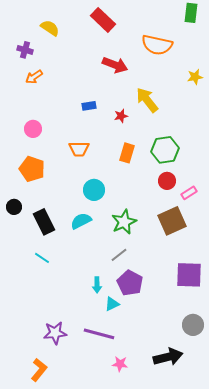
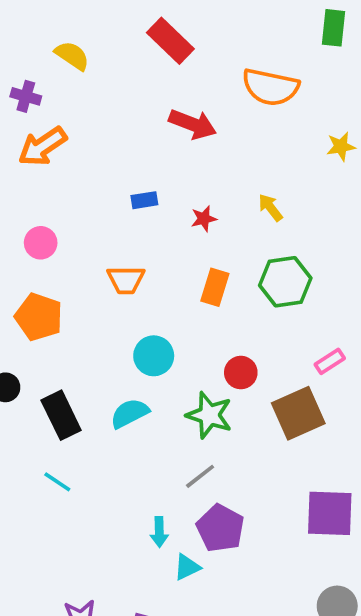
orange arrow: (34, 77) -> (42, 146), size x1.5
yellow arrow: (147, 100) -> (270, 208), moved, size x0.6
red circle: (167, 181) -> (241, 373), moved
green star: (124, 222) -> (209, 415), turned -30

